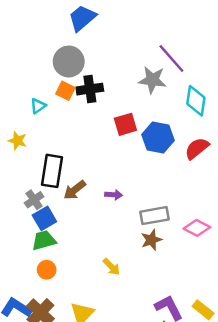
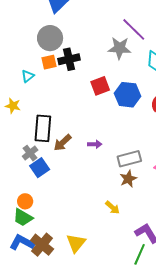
orange square: (65, 91) -> (49, 62), turned -35
green trapezoid: (44, 240) -> (23, 217), moved, turned -130
yellow arrow: (111, 267) -> (112, 208), moved
orange circle: (47, 270) -> (25, 201), moved

